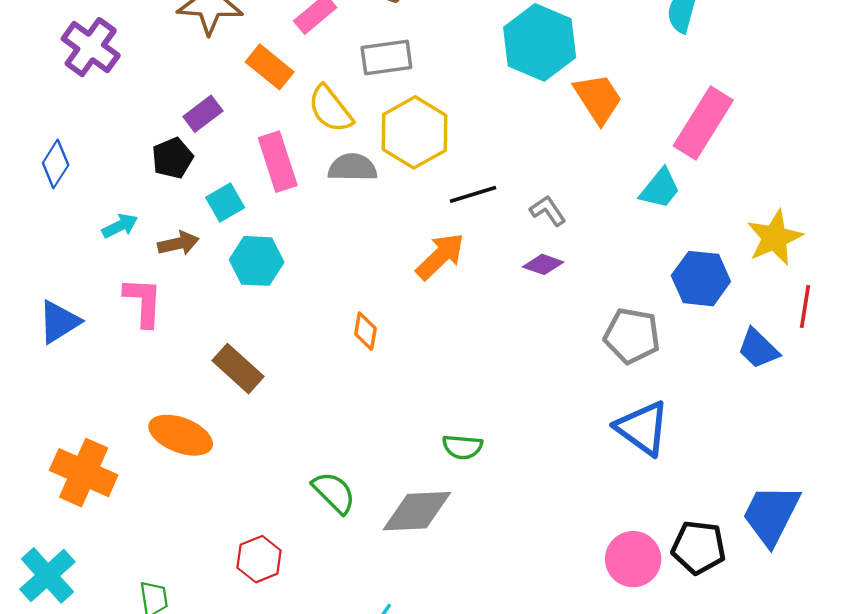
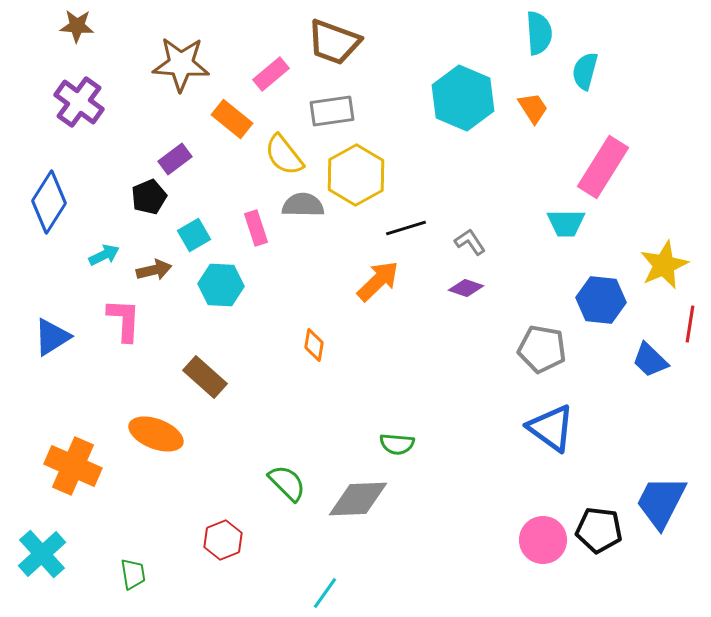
orange trapezoid: (598, 98) -> (533, 108), moved, size x0.7
pink rectangle: (278, 162) -> (256, 228), moved, size x0.7
blue diamond: (56, 164) -> (49, 202), size x1.5
cyan trapezoid: (660, 189) -> (566, 223), turned 51

